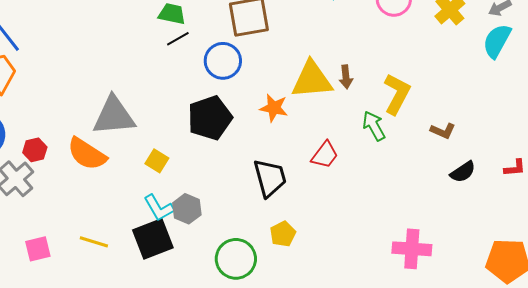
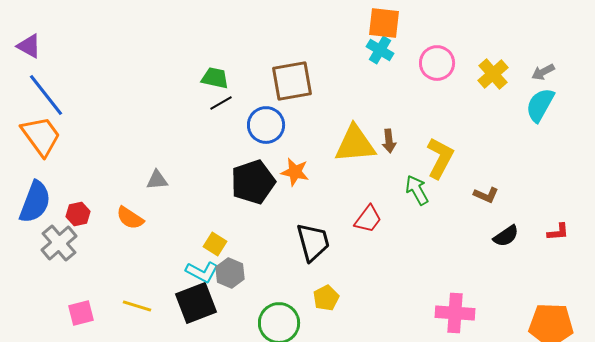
orange star: (274, 108) -> (295, 172), moved
gray triangle: (114, 116) -> (157, 180), size x0.5
orange semicircle: (87, 154) -> (130, 218), size x0.7
yellow square: (157, 161) -> (215, 244), moved
cyan L-shape: (159, 208) -> (202, 272), turned -32

